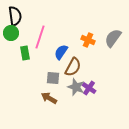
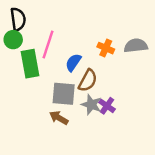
gray semicircle: (113, 38) -> (136, 46), turned 48
green rectangle: (25, 53) -> (30, 64), size x1.6
gray square: (53, 78) -> (64, 94), size x1.5

